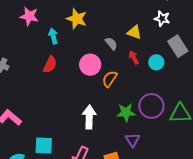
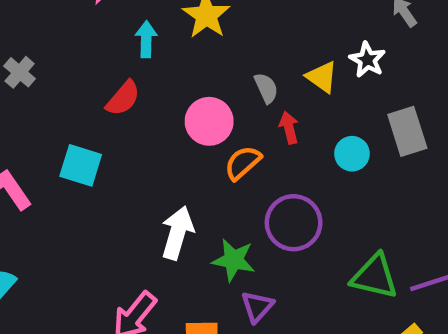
white star: (162, 19) -> (367, 60), moved
red arrow: (134, 57) -> (289, 128), moved
purple circle: (151, 106) -> (294, 223), moved
green star: (126, 112) -> (234, 260), moved
cyan square: (44, 145) -> (81, 165), moved

